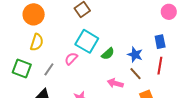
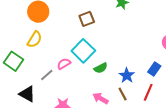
blue rectangle: (160, 42) -> (154, 69), turned 32
gray line: (49, 69) -> (47, 75), moved

